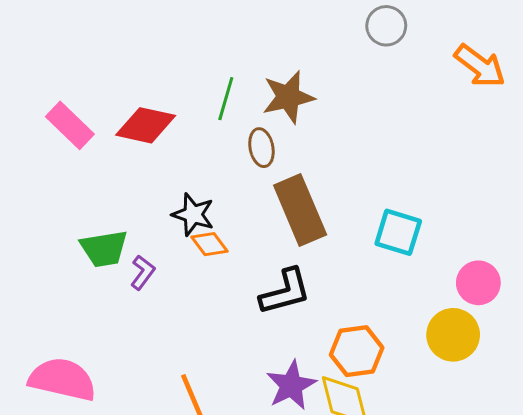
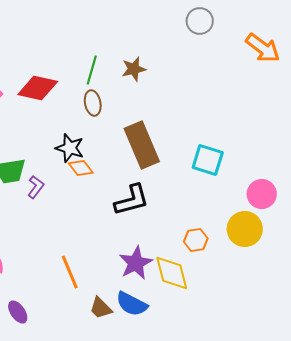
brown star: (288, 97) -> (134, 69), size x0.7
brown ellipse: (261, 148) -> (93, 103), moved
orange hexagon: (357, 351) -> (196, 240), moved, size x0.7

